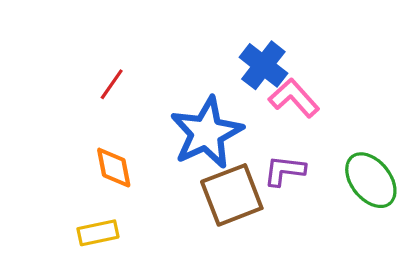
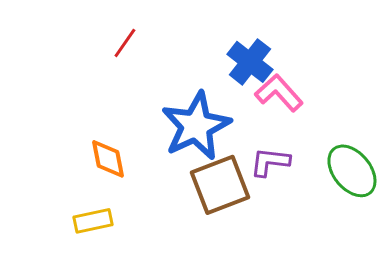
red line: (112, 84) -> (125, 43), moved

